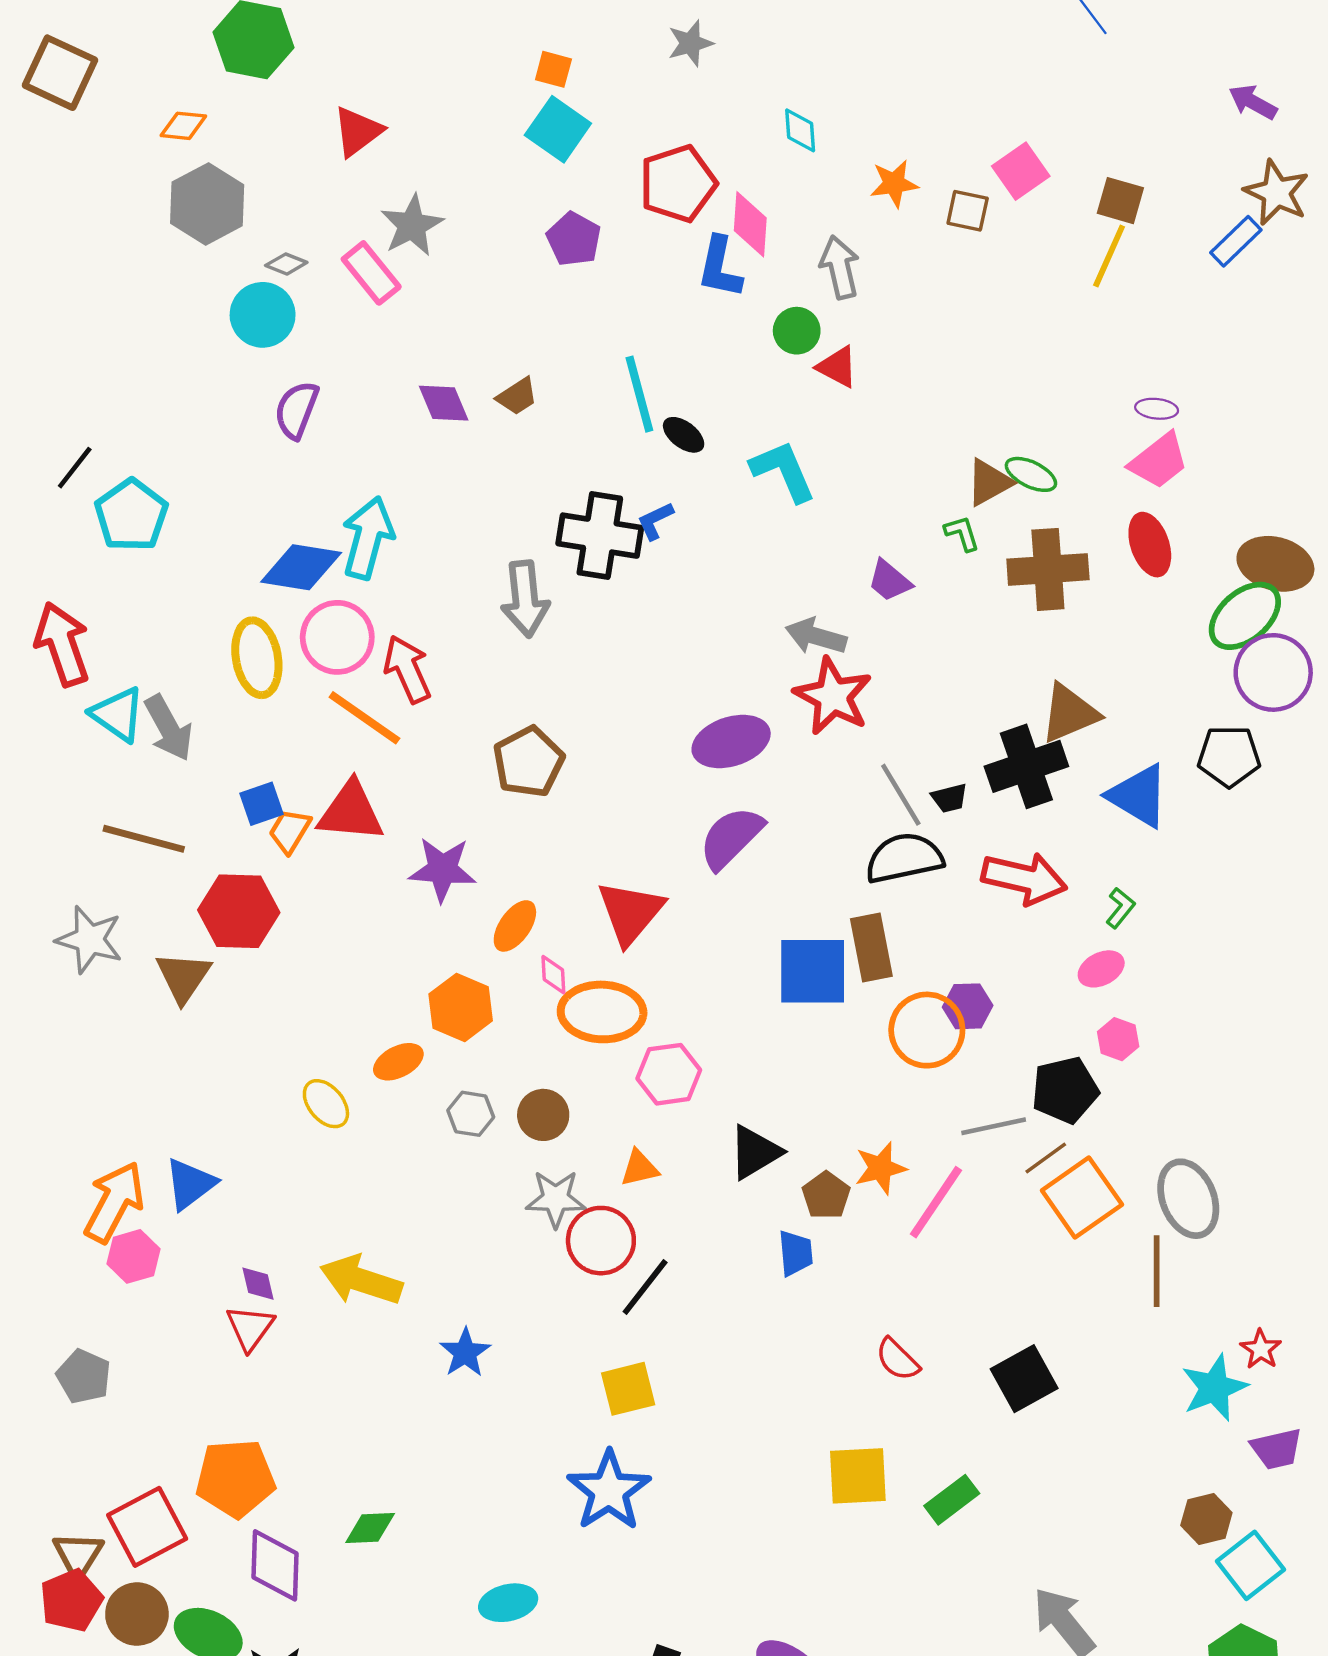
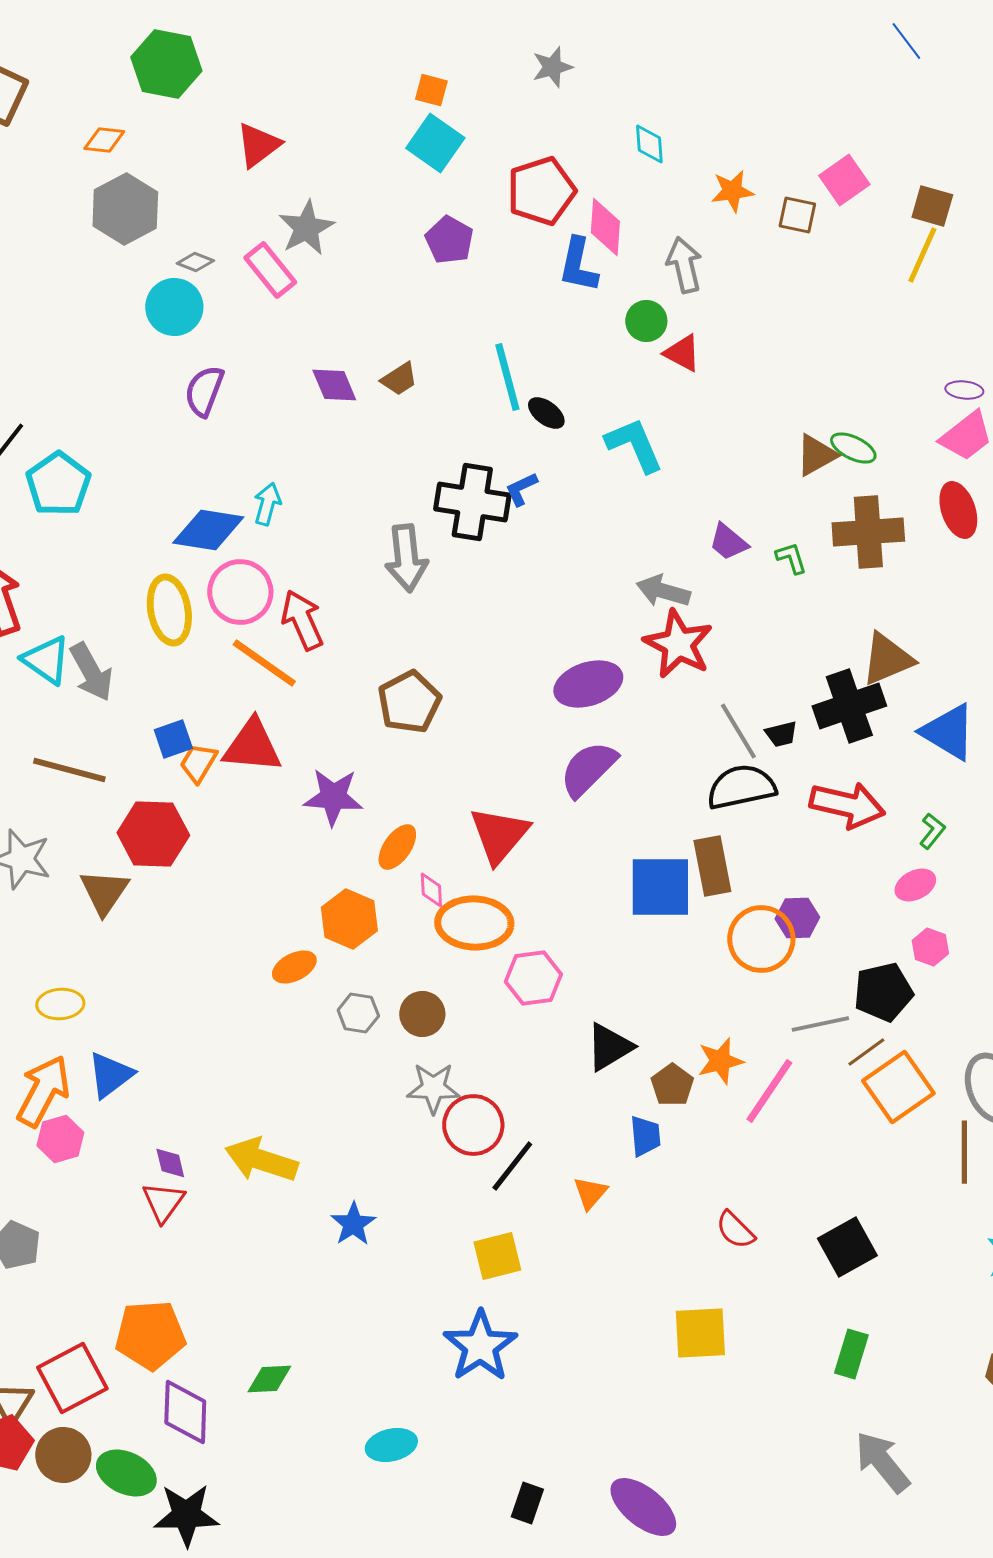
green L-shape: (962, 533) -> (791, 558), moved
cyan arrow: (368, 538) -> (267, 504), size x0.6
yellow ellipse: (326, 1104) -> (60, 1004), moved, turned -54
orange triangle: (639, 1168) -> (590, 1193), moved, turned -36
green rectangle: (952, 1500) -> (851, 1354), moved, turned -36

